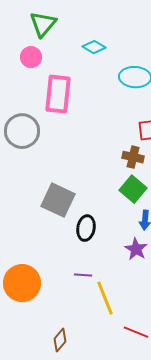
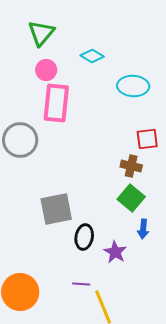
pink circle: (31, 57) -> (46, 70), moved
gray square: (58, 200) -> (56, 209), turned -36
purple star: (136, 249) -> (115, 252), moved

